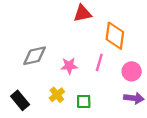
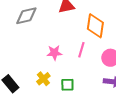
gray diamond: (35, 56) -> (26, 16), moved

